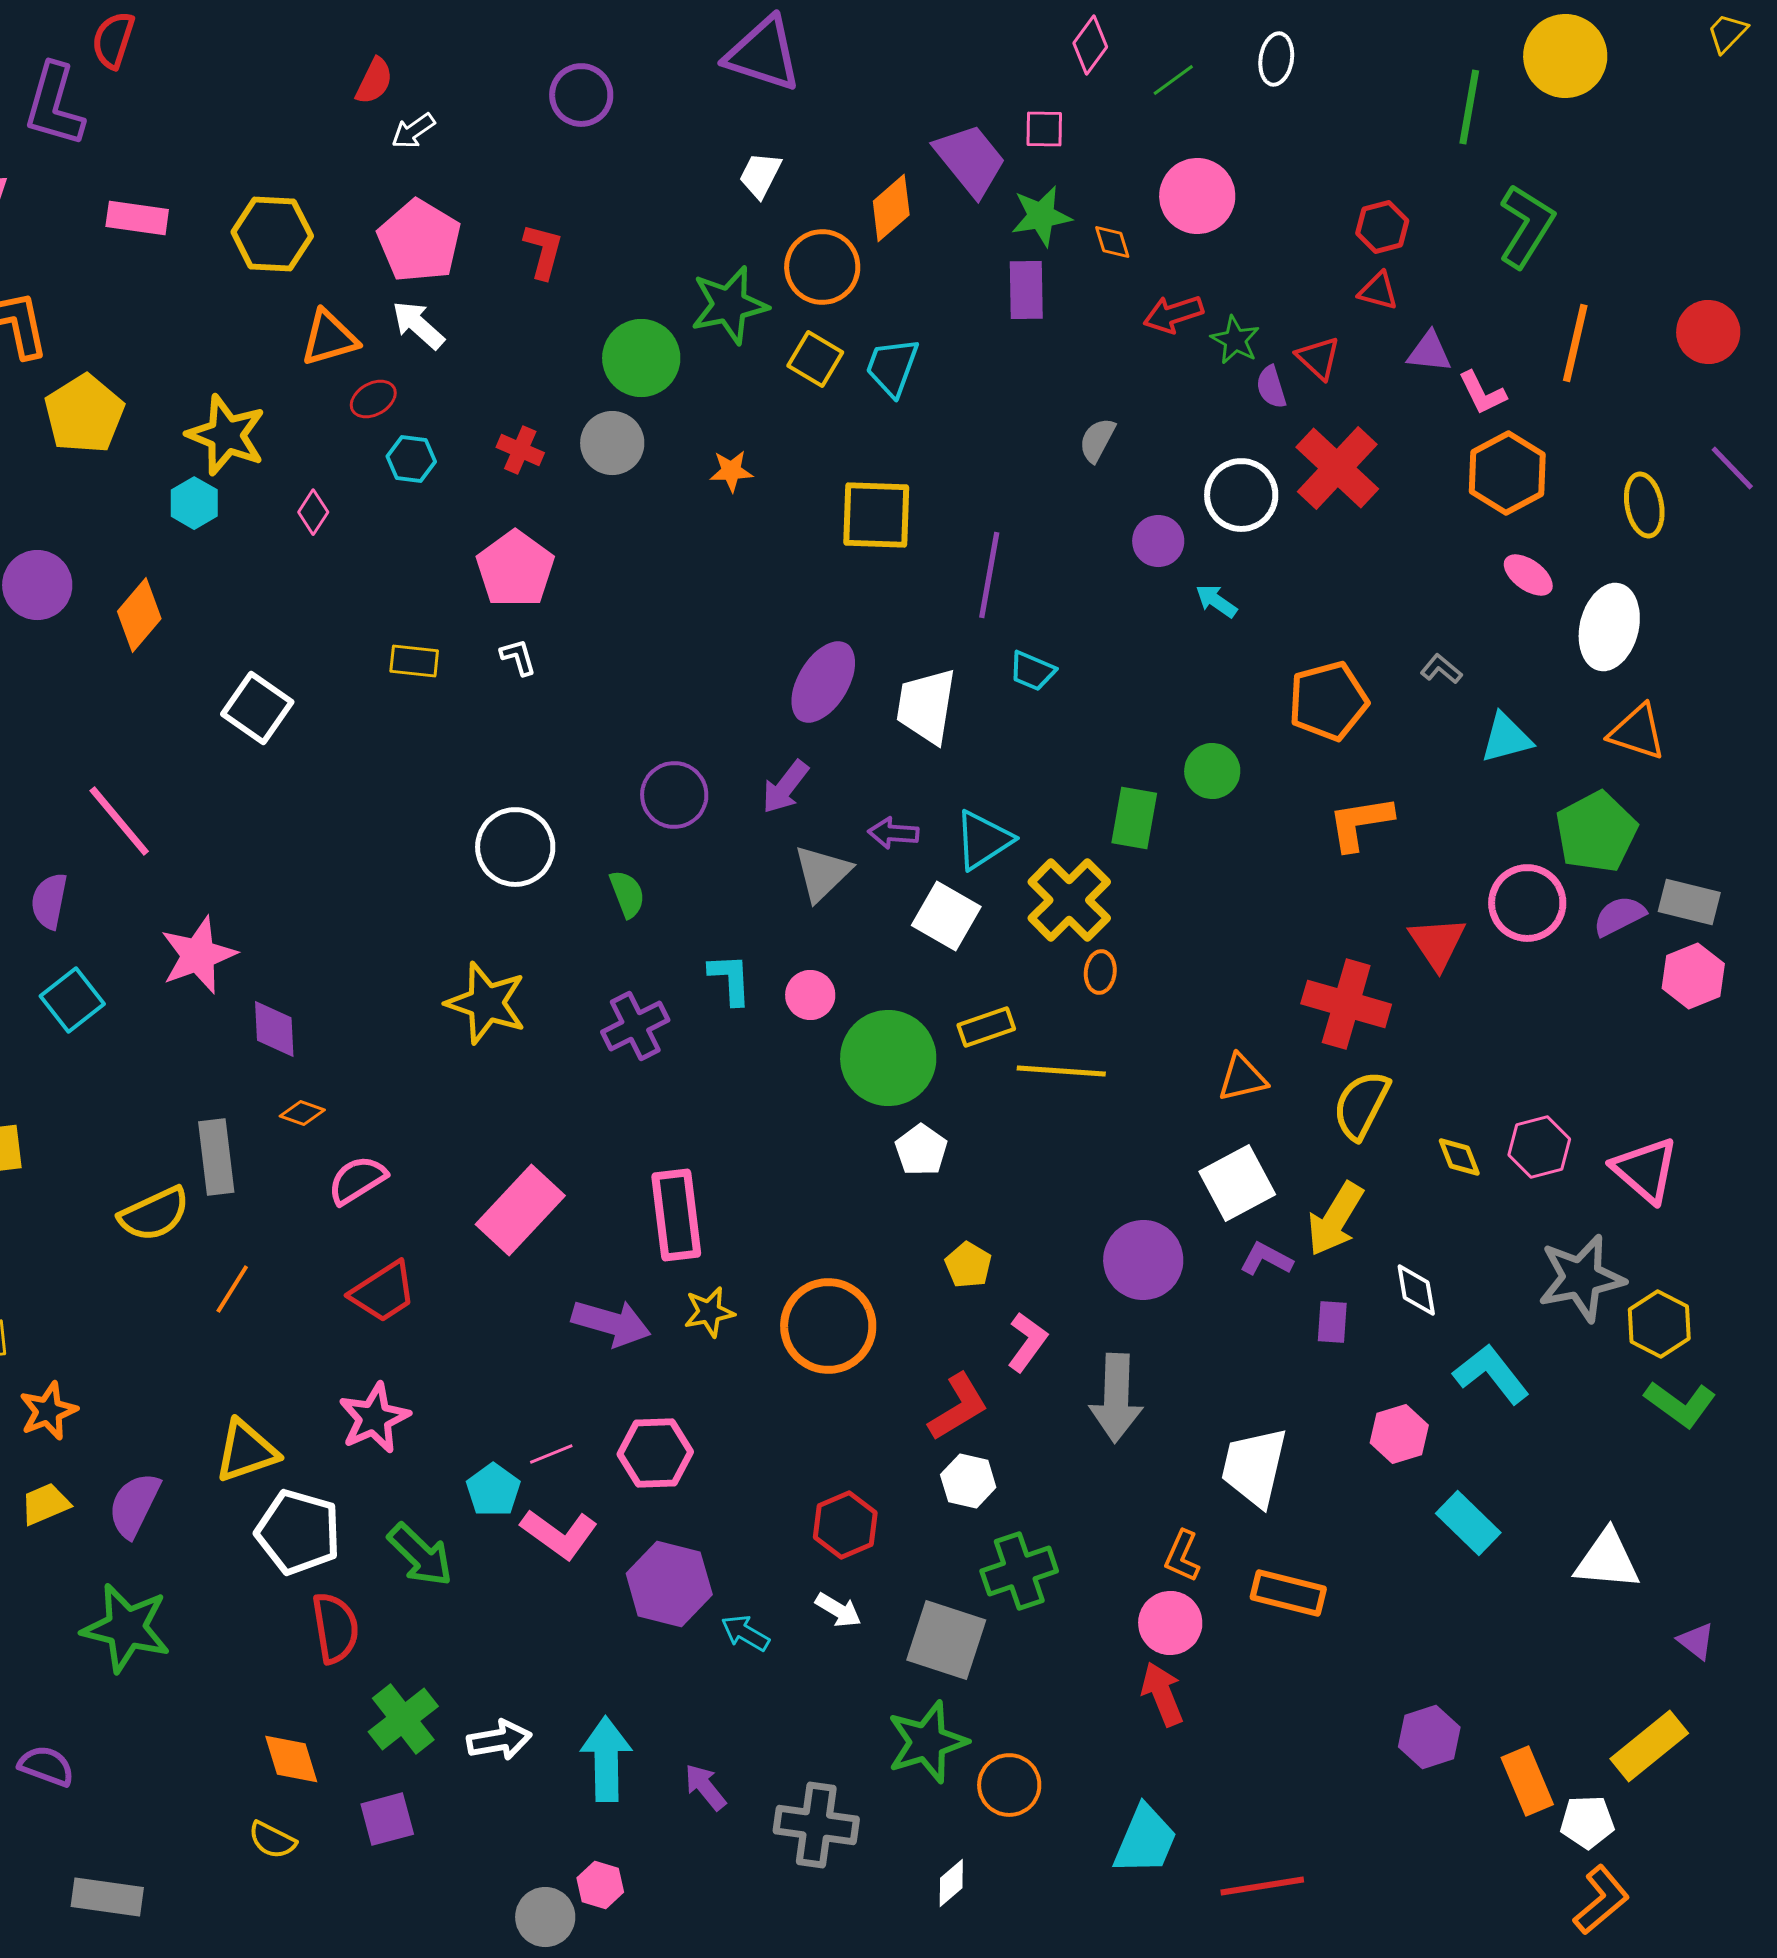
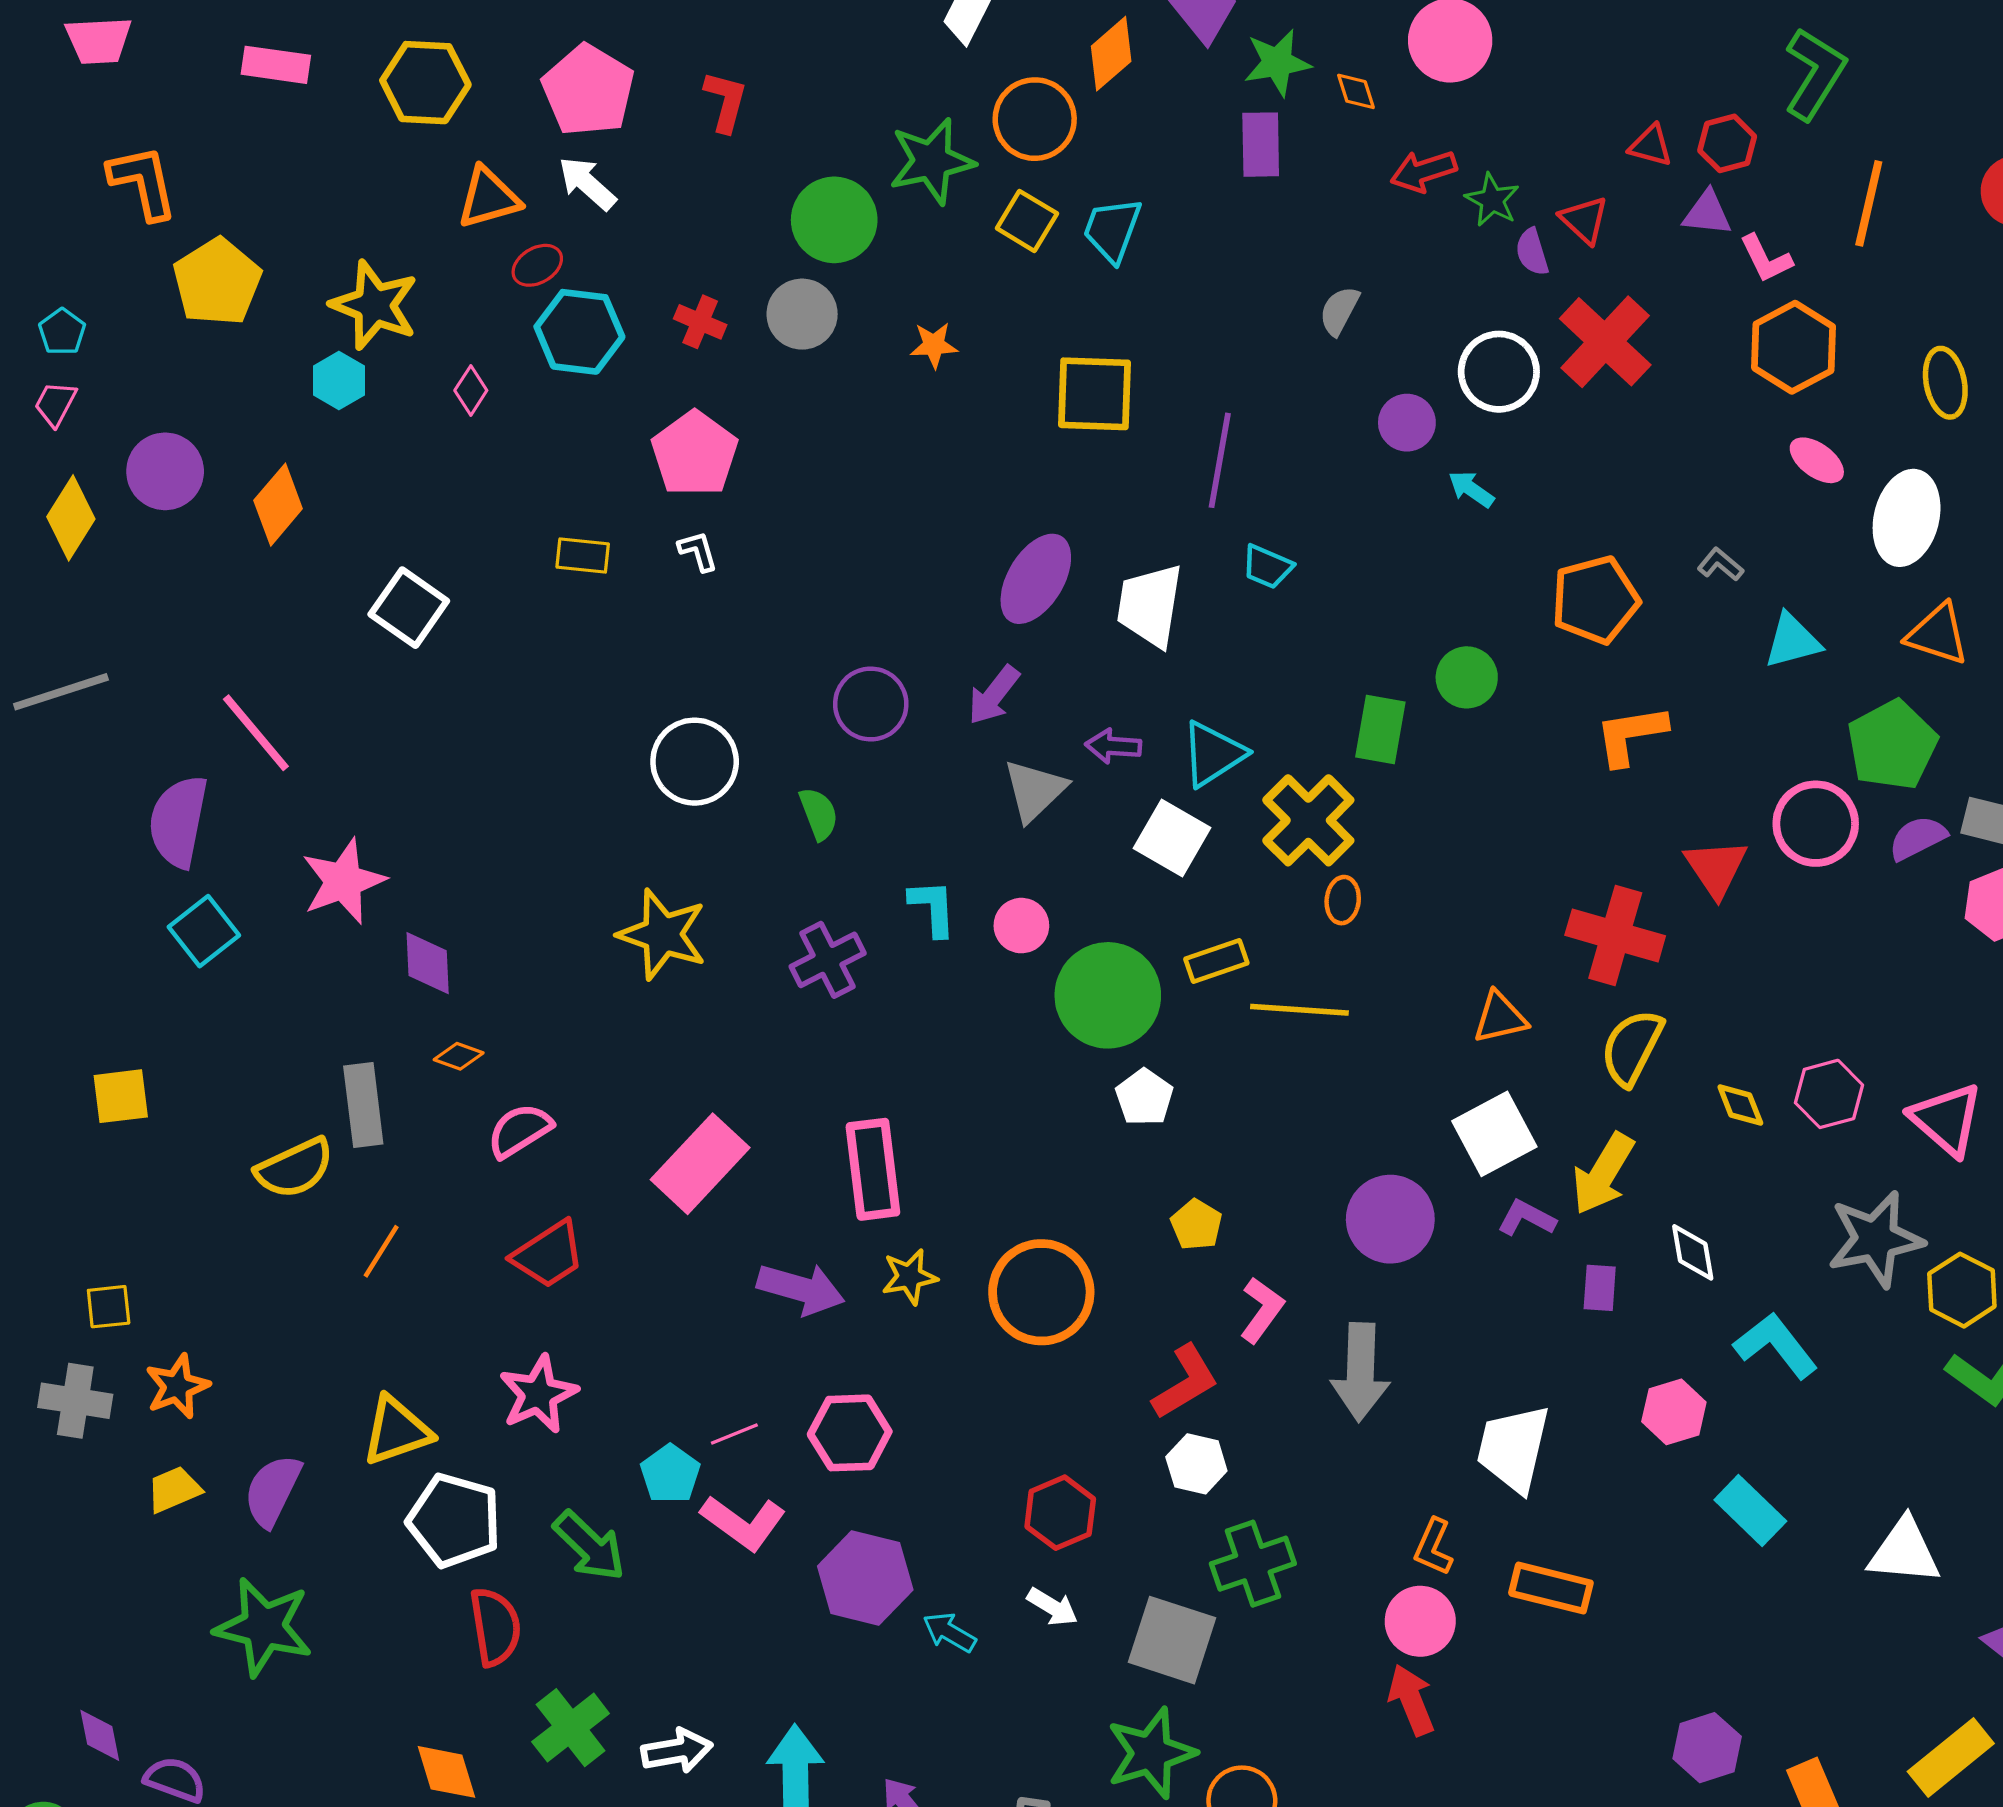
red hexagon: (1382, 227) -> (1727, 143), moved
cyan hexagon: (411, 459) -> (579, 332), size x1.6
purple semicircle: (49, 901) -> (178, 821), size x1.5

